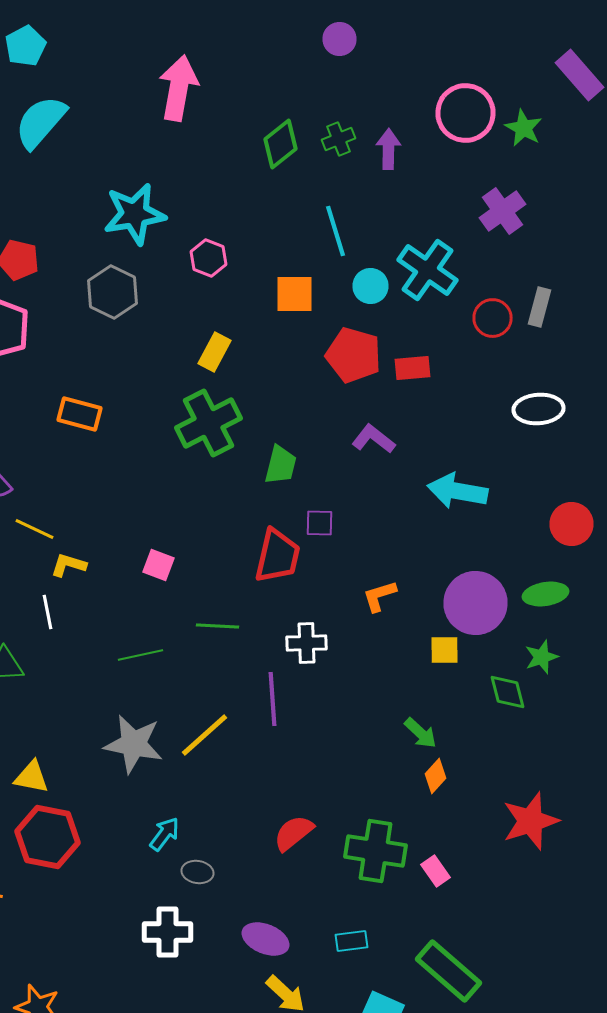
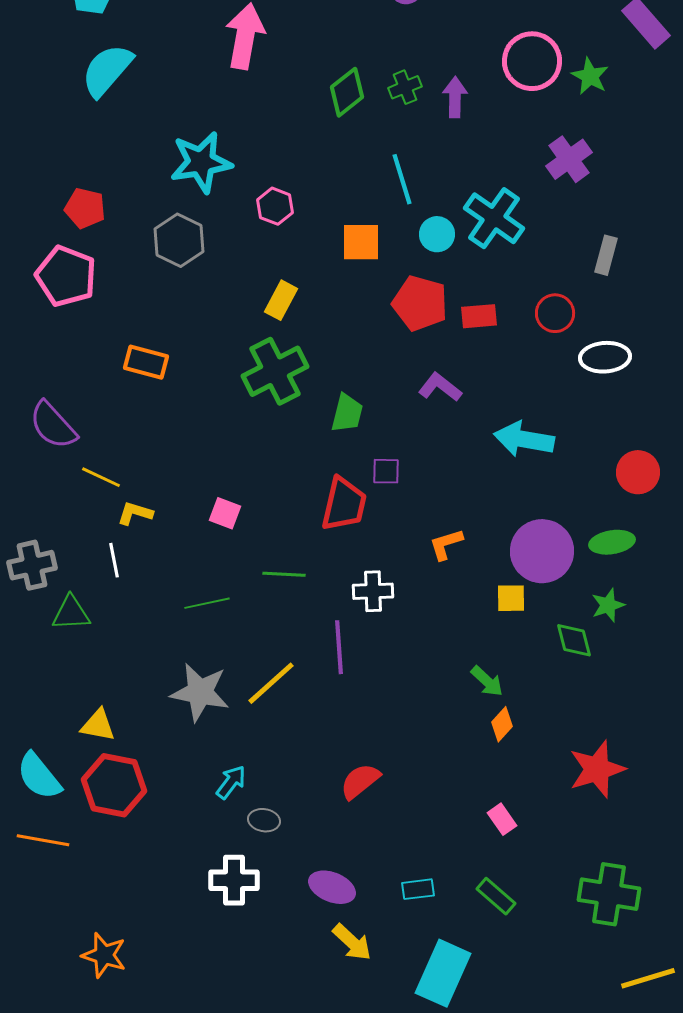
red circle: (492, 318) -> (555, 313), moved
green cross: (376, 851) -> (609, 894), moved
green rectangle: (448, 971) -> (496, 896), moved, size x0.6

